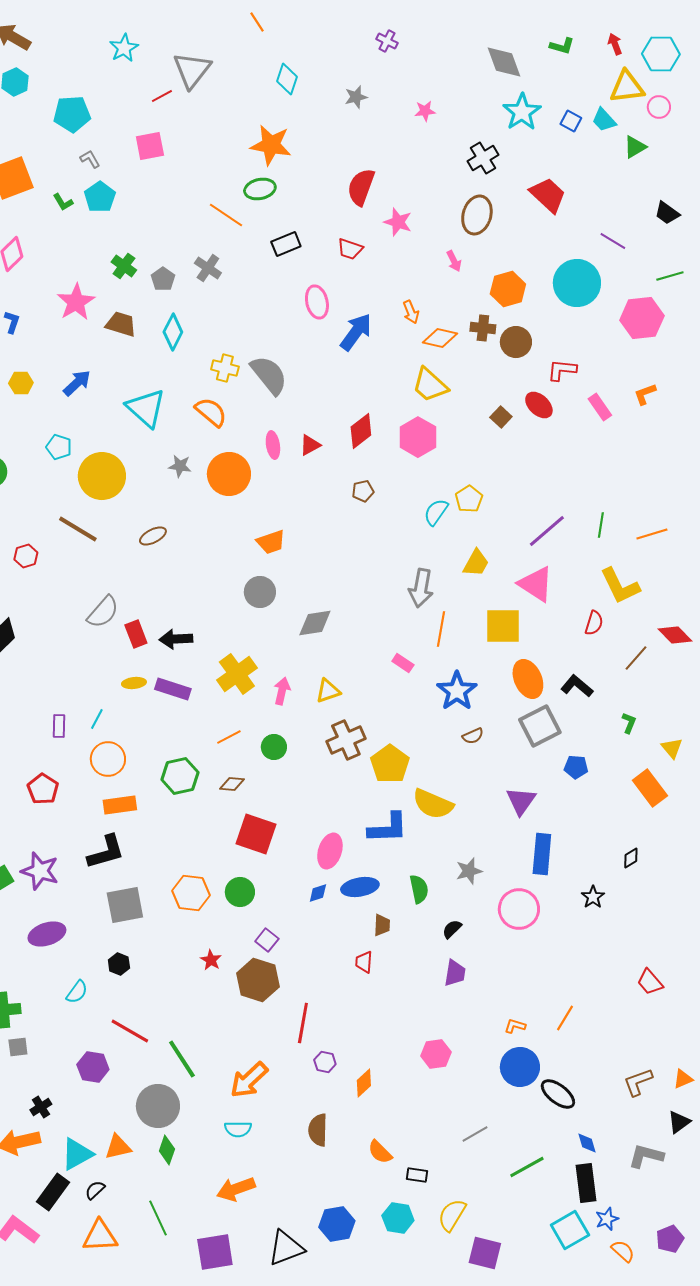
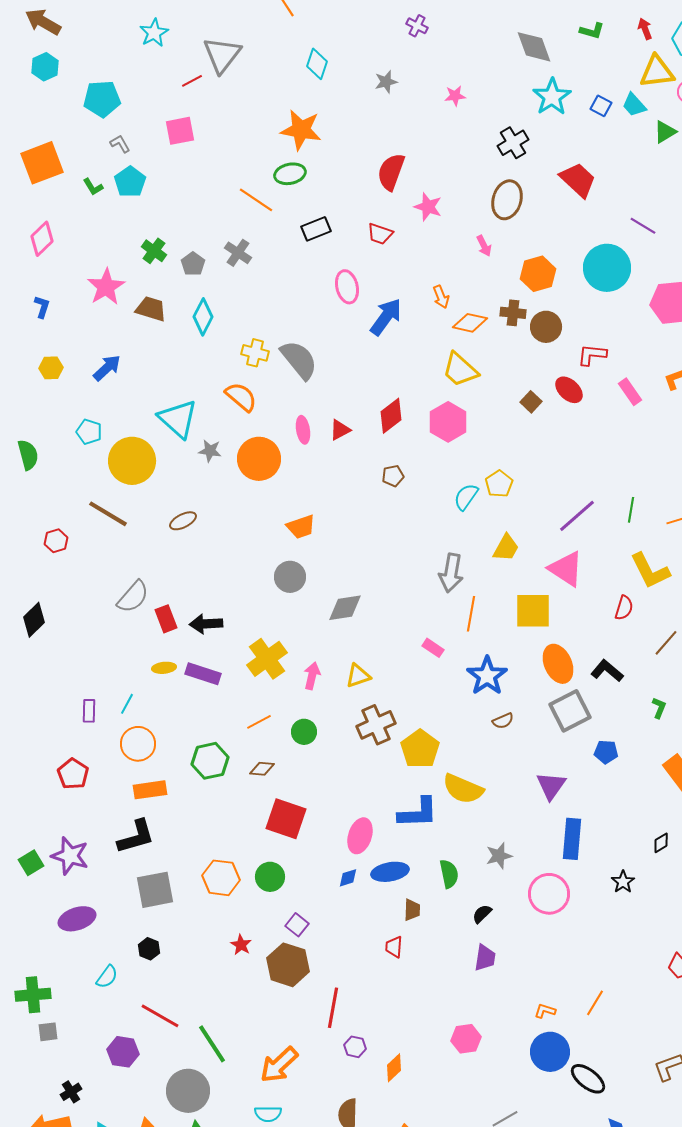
cyan triangle: (146, 408) -> (178, 419), moved

